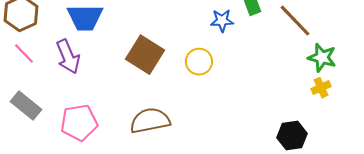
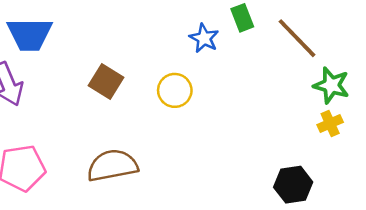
blue star: (222, 21) -> (204, 38), turned 30
brown square: (145, 55) -> (106, 81), size x0.7

